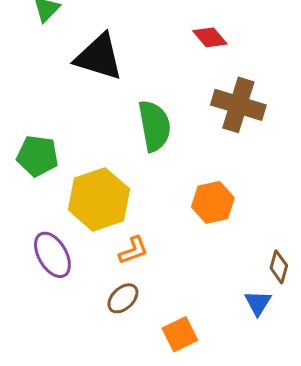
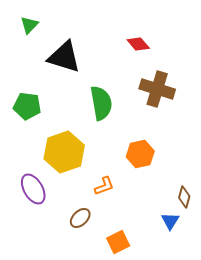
green pentagon: (37, 156) -> (27, 106), moved
orange L-shape: (133, 250) -> (104, 186), moved

